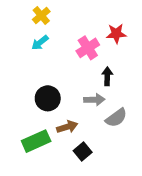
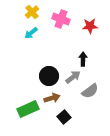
pink cross: (88, 48) -> (61, 19), moved, turned -36
black circle: (48, 98) -> (49, 76), moved
gray arrow: (94, 100) -> (73, 77), turned -35

